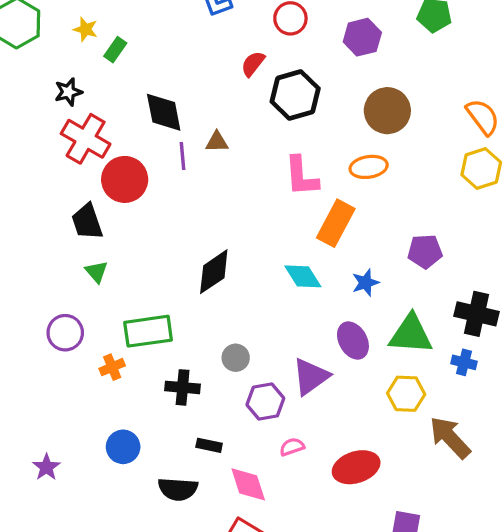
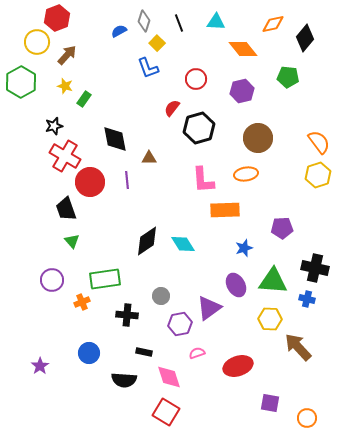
purple line: (183, 156) -> (127, 180), moved
orange rectangle: (336, 223) -> (225, 210), turned 60
cyan diamond: (303, 276) -> (183, 244), moved

